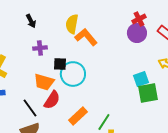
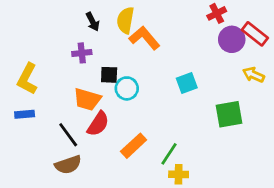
black arrow: (31, 21) -> (93, 22), moved
purple circle: (137, 33) -> (232, 39), moved
cyan circle: (73, 74) -> (127, 88), size x0.7
cyan square: (141, 79) -> (187, 83), moved

